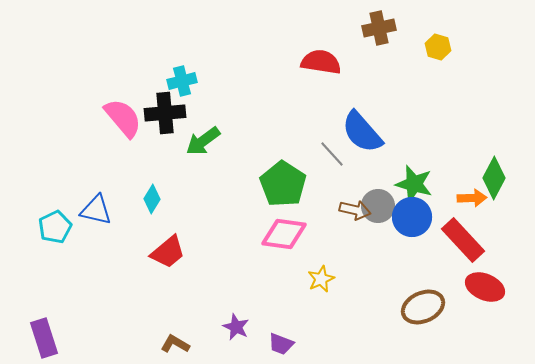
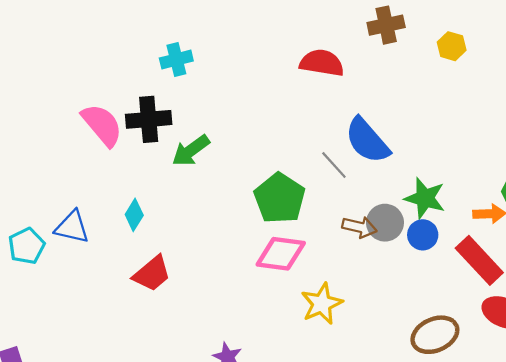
cyan cross: (182, 81) -> (176, 59), moved
blue circle: (412, 217) -> (423, 235), size x0.7
yellow star: (321, 279) -> (322, 304), size x1.4

